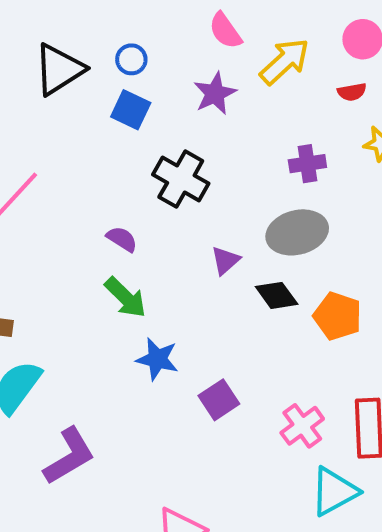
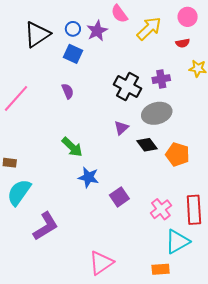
purple star: (215, 93) -> (97, 31), moved
black cross: (181, 179) -> (128, 87), moved
purple semicircle: (122, 239) -> (68, 91), moved, turned 35

